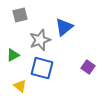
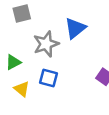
blue square: (42, 68) -> (48, 78), size x0.7
yellow triangle: (20, 86) -> (22, 89), moved

